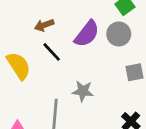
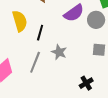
black line: (52, 52) -> (40, 33), moved, turned 42

